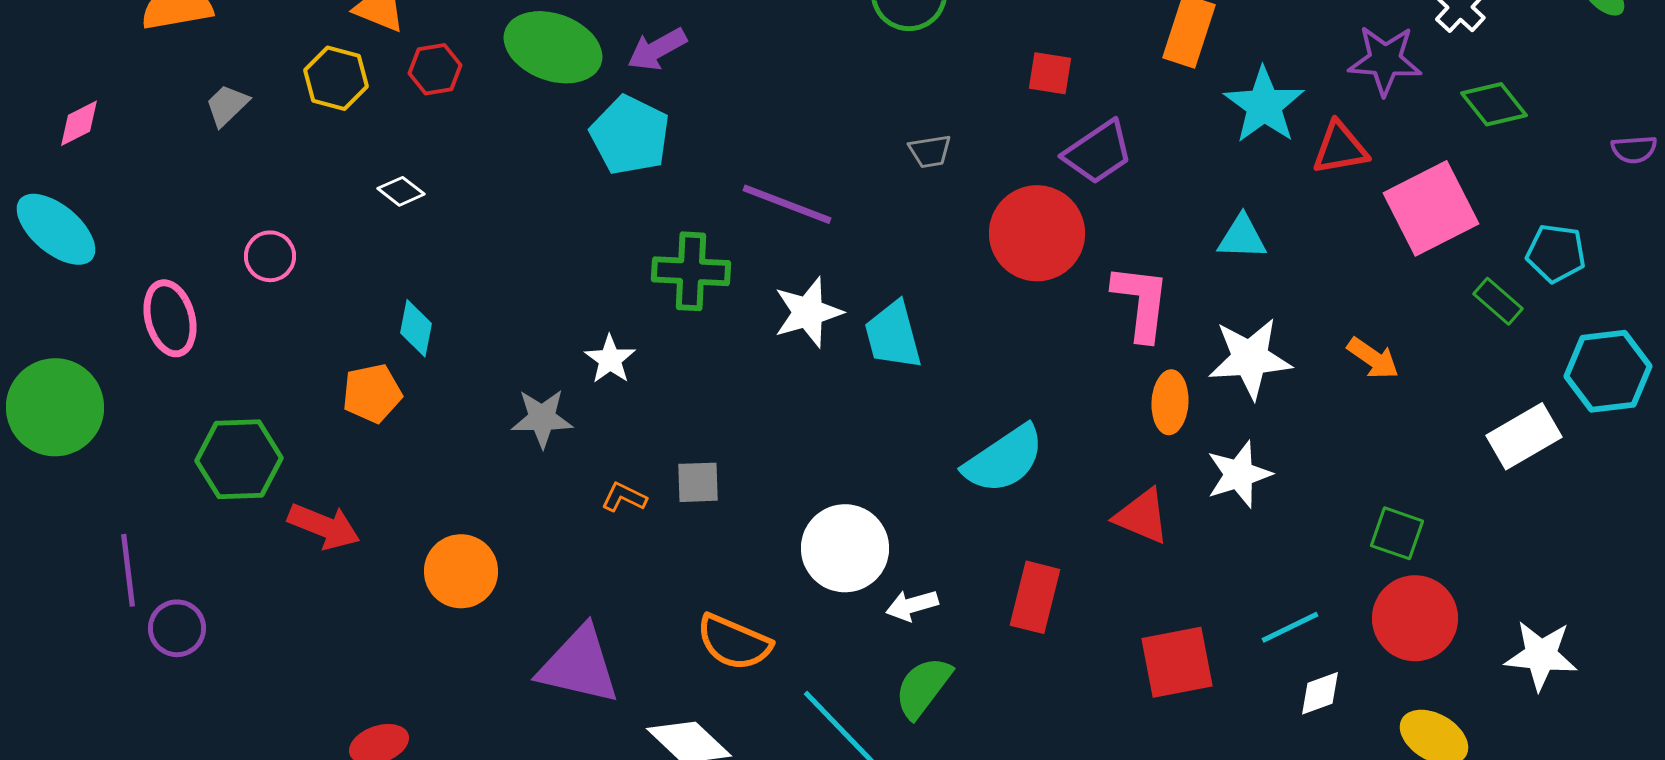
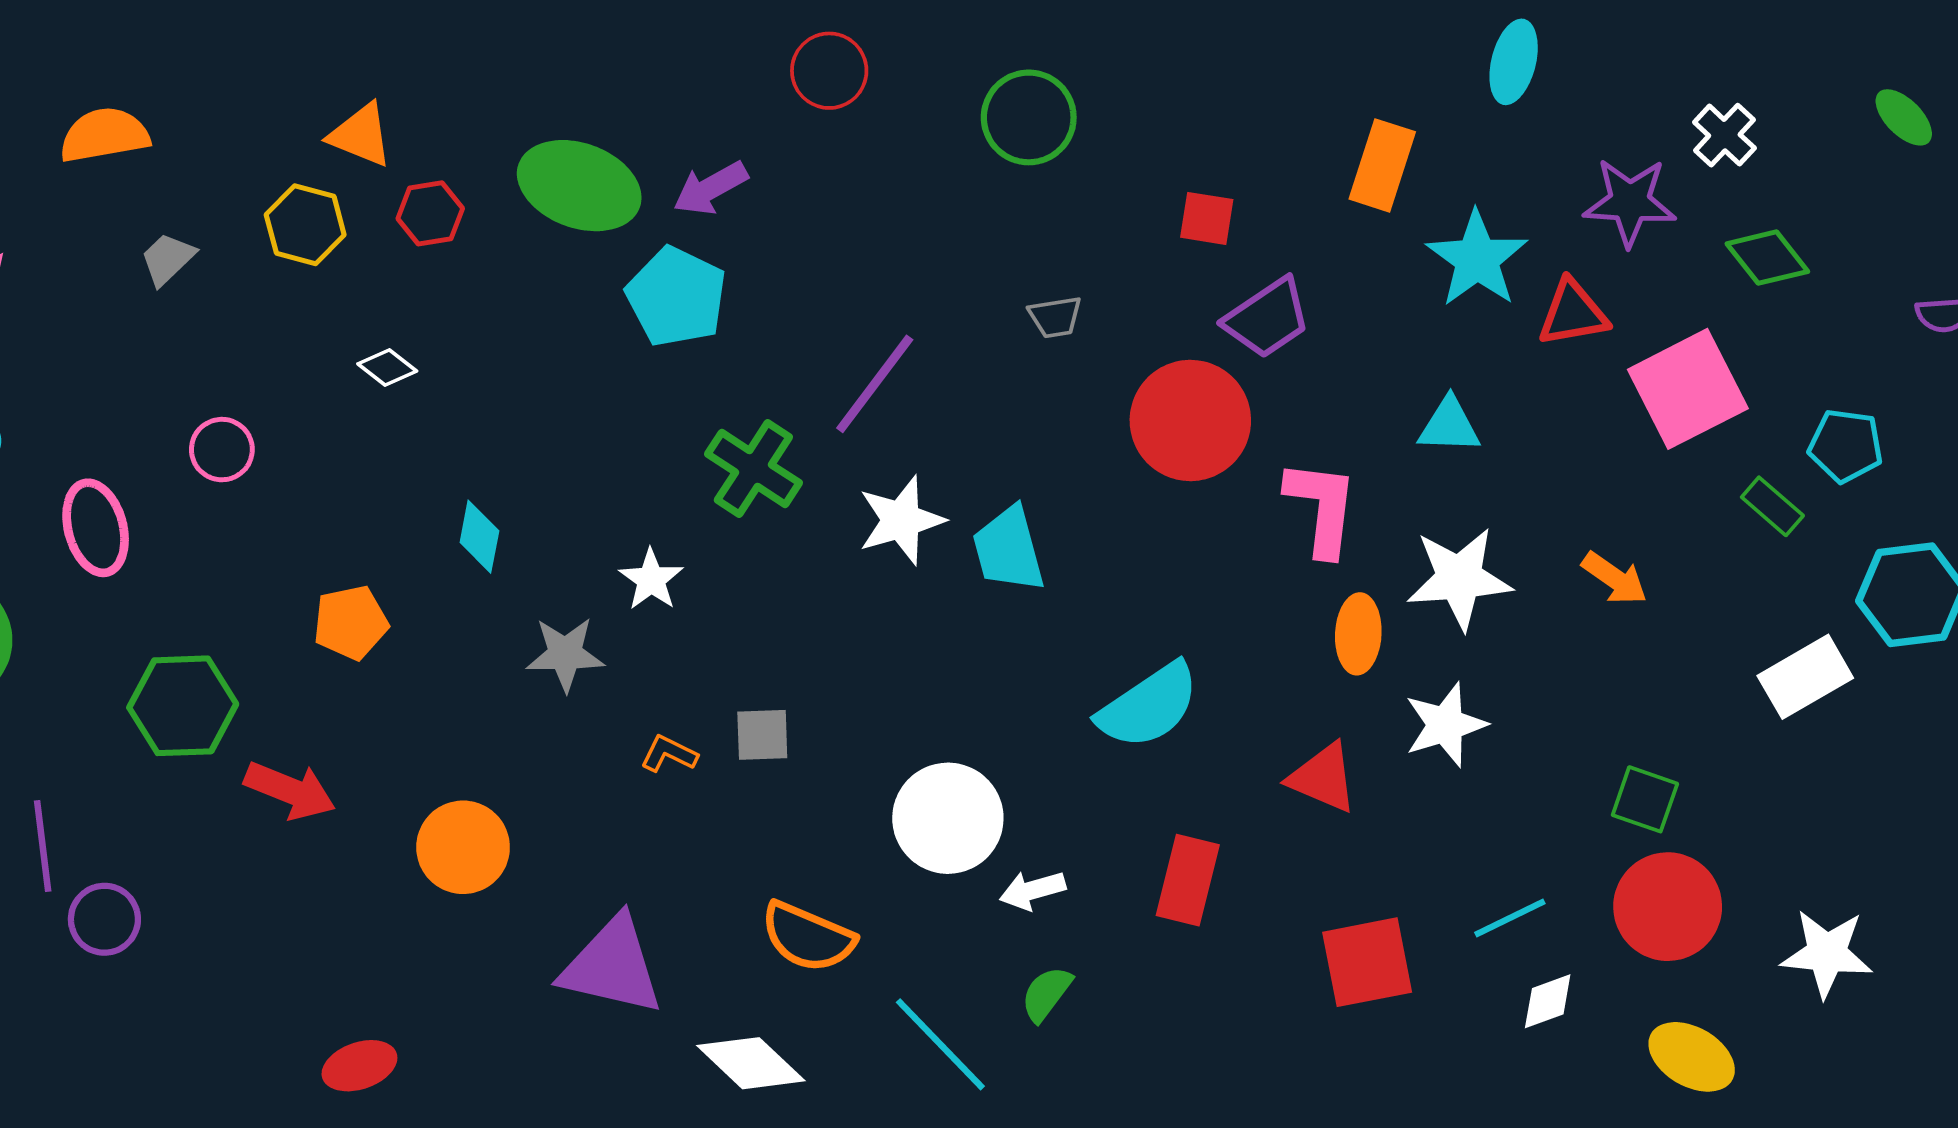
purple line: (787, 204) -> (875, 384), turned -74
green cross: (691, 271) -> (753, 468), turned 30
cyan diamond: (416, 328) -> (479, 537), moved
green semicircle: (923, 687) -> (1046, 994), size x0.7

